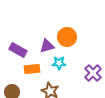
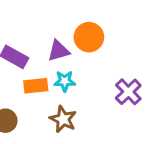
cyan star: (59, 63) -> (65, 81), moved

